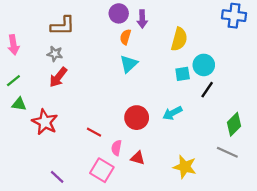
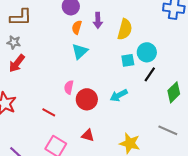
purple arrow: (142, 19) -> (98, 20), moved
green diamond: (234, 124) -> (174, 92), moved
pink semicircle: (116, 148) -> (69, 87), moved

